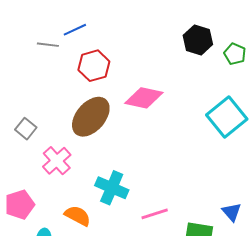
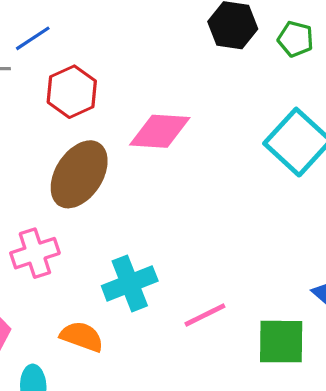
pink cross: (57, 161) -> (35, 253), turned 32
cyan cross: (112, 188) -> (130, 283), turned -36

